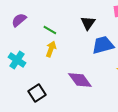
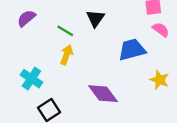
black triangle: (88, 23) -> (95, 18), moved
cyan cross: (17, 60) -> (31, 79), moved

